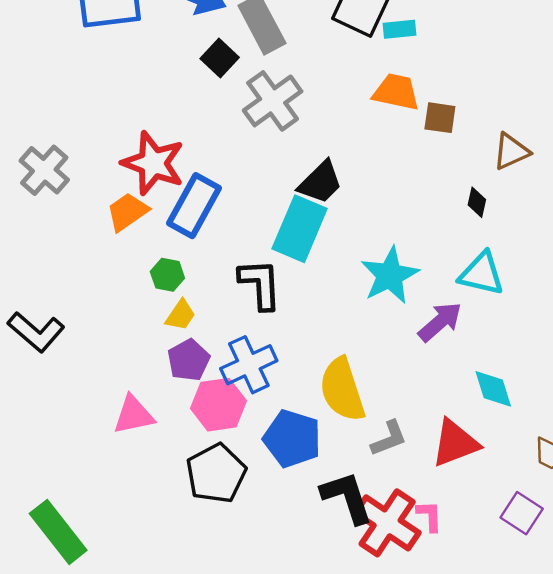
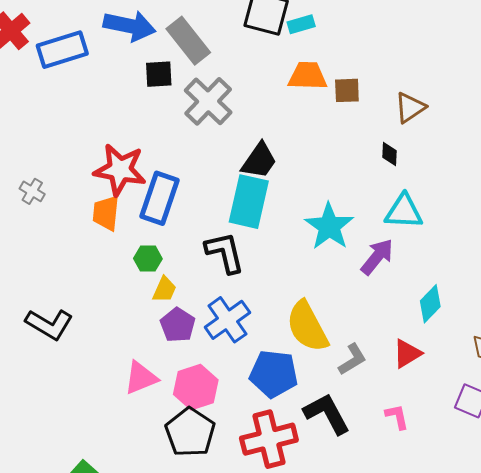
black square: (220, 58) -> (159, 74), turned -36
gray cross: (44, 170) -> (32, 191), size x0.6
orange trapezoid: (127, 212) -> (106, 213), turned -39
cyan diamond: (493, 389) -> (430, 304), turned 72
pink hexagon: (218, 405) -> (196, 387), moved
red triangle: (455, 443) -> (407, 354), size x0.7
black pentagon: (216, 473) -> (190, 432), moved
red cross: (387, 523) -> (269, 439), moved, turned -38

